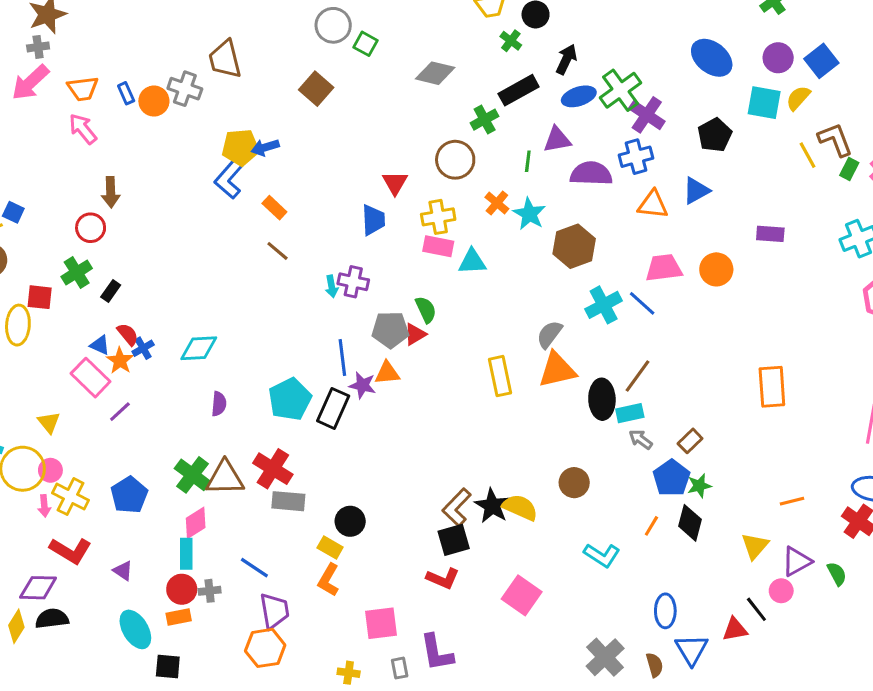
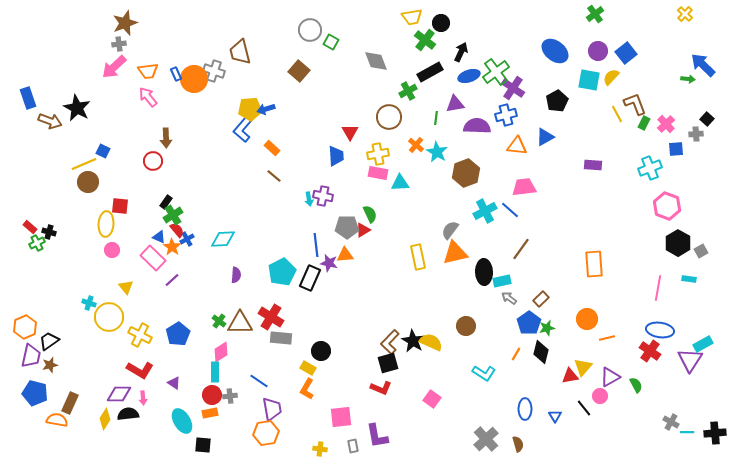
green cross: (511, 41) -> (425, 40), size x1.5
gray diamond: (435, 73) -> (376, 61), turned 55
orange circle: (154, 101) -> (194, 79), size x1.4
orange circle: (716, 269) -> (587, 319), moved
green cross: (77, 273) -> (173, 215), moved
brown line: (638, 376) -> (521, 249), moved
pink circle: (50, 470) -> (112, 250), moved
green cross: (193, 475) -> (219, 321), size x0.6
pink arrow: (44, 506) -> (143, 398), moved
pink square: (522, 595) -> (432, 399), size x0.7
red triangle: (735, 629) -> (570, 376), moved
blue triangle: (692, 649) -> (555, 416), moved, size x0.6

